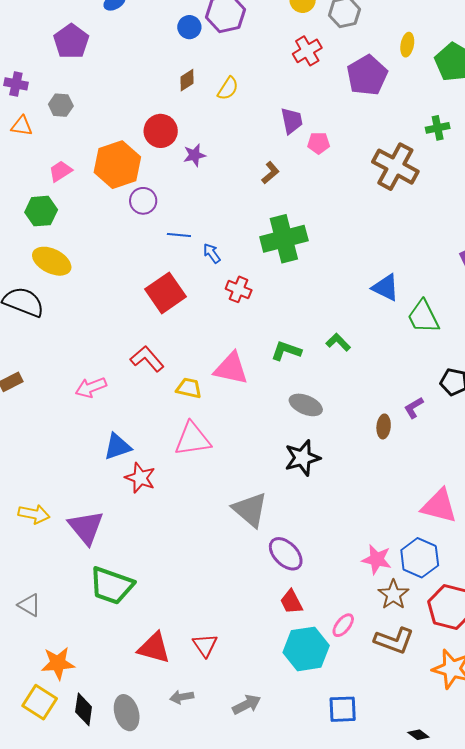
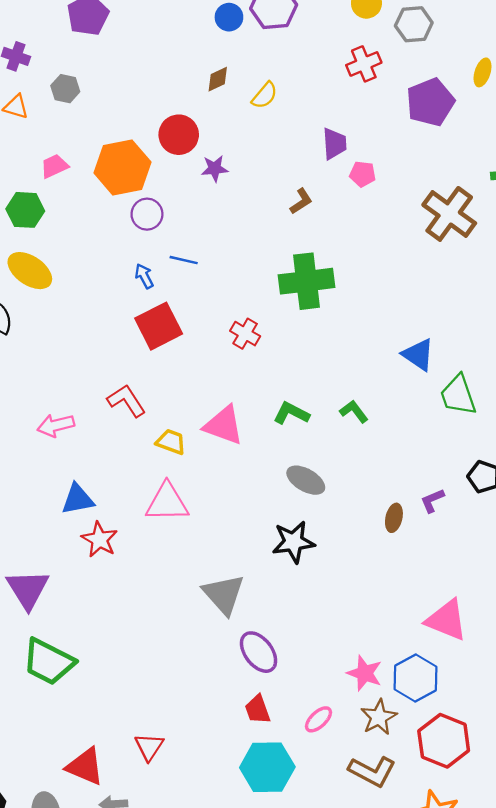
blue arrow: (212, 253) -> (144, 276), moved
pink ellipse: (343, 625) -> (318, 719), moved
red triangle: (154, 648) -> (85, 766), moved

